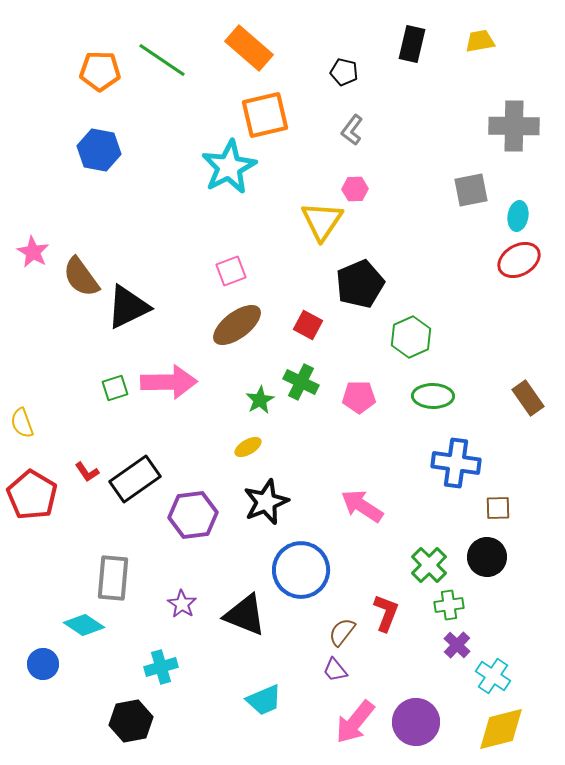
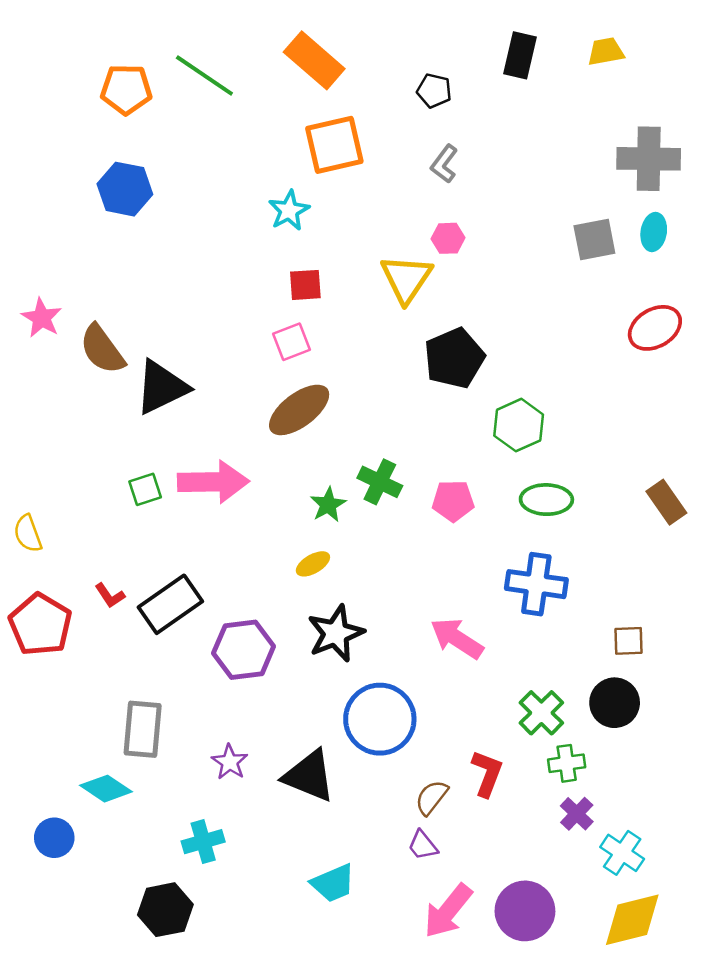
cyan star: (229, 167) -> (289, 211), size x0.6
cyan ellipse: (518, 216) -> (654, 232), moved
red square: (308, 325) -> (305, 285), moved, turned -32
blue cross: (456, 463) -> (536, 584), moved

